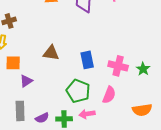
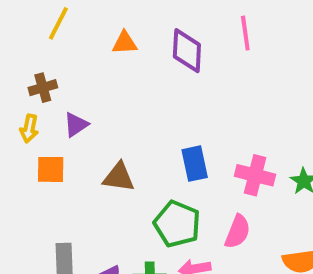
brown triangle: (51, 53) -> (119, 177), moved
purple triangle: (26, 81) -> (76, 125), moved

